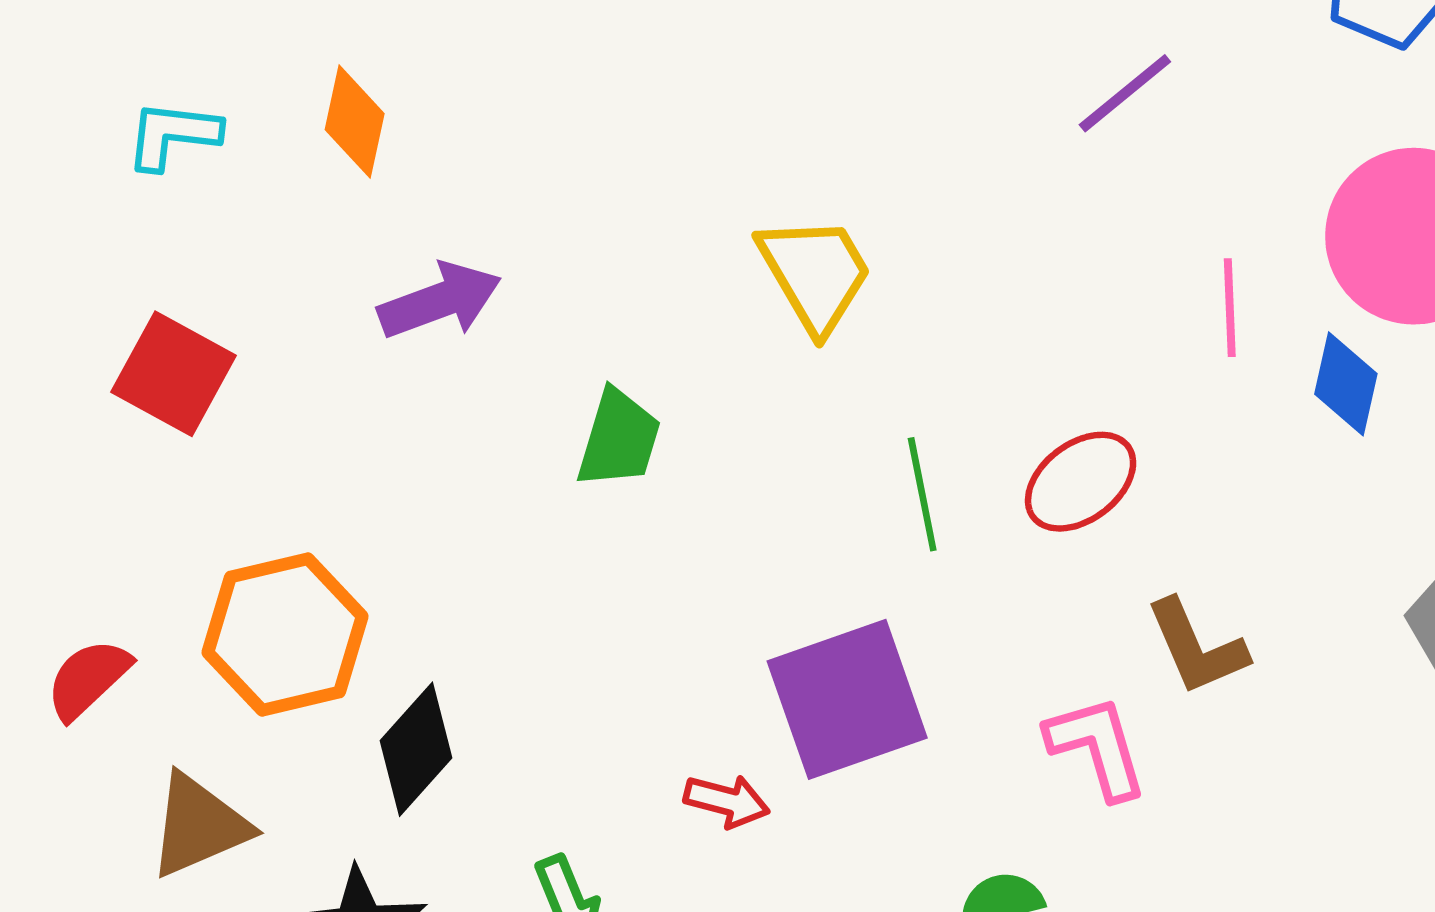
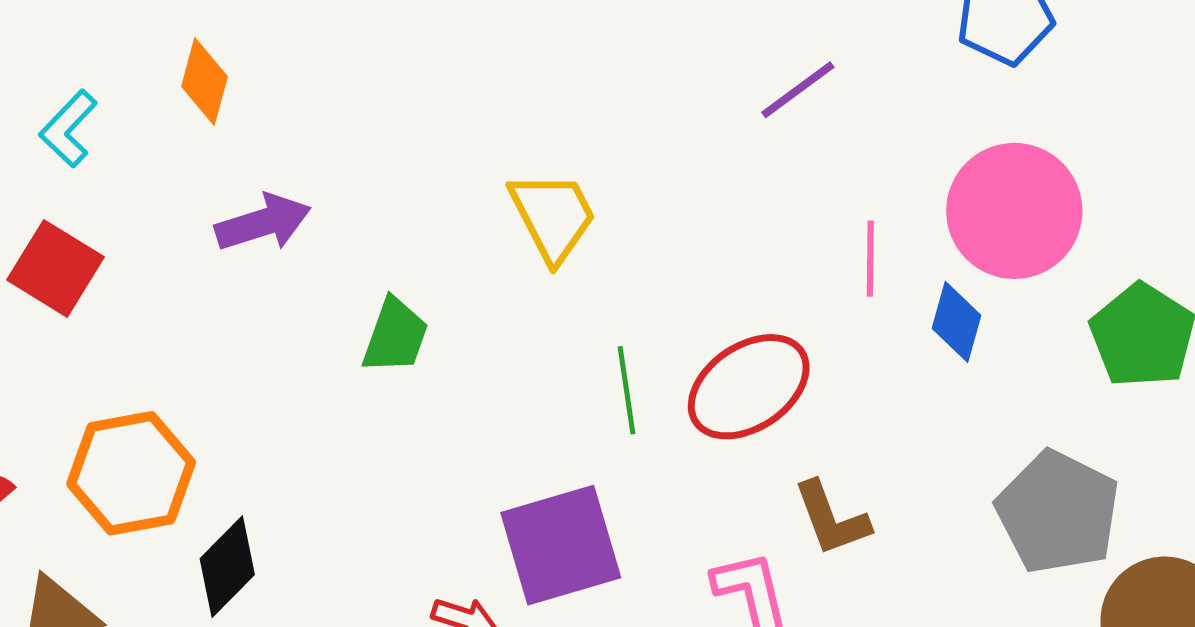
cyan L-shape: (173, 135) -> (68, 129), moved, turned -56
red ellipse: (1081, 482) -> (749, 387), size x1.4

